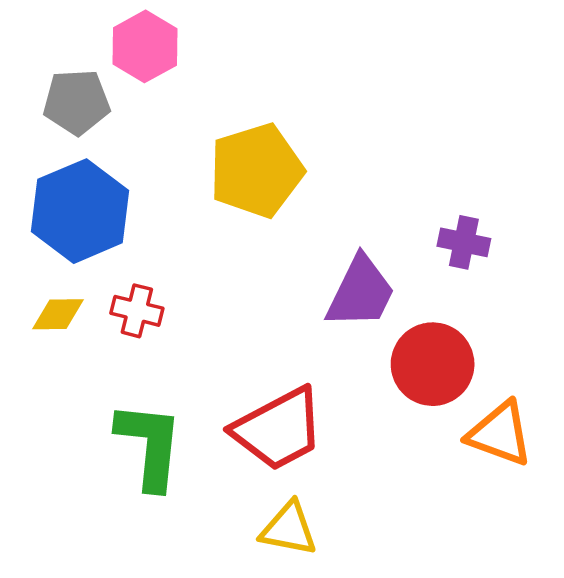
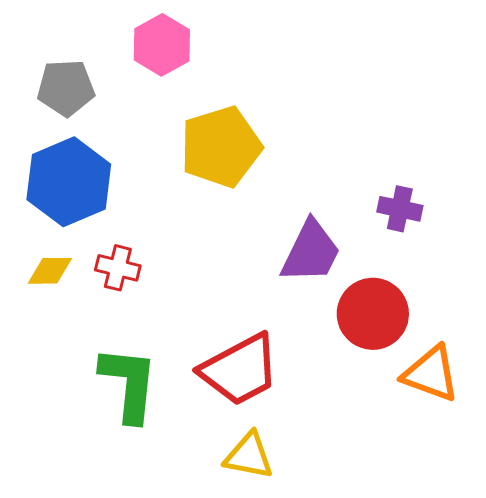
pink hexagon: (145, 46) -> (162, 45), moved

